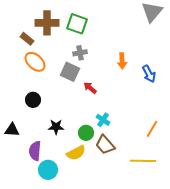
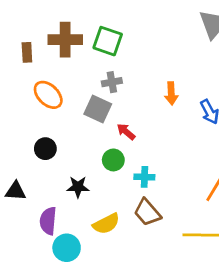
brown rectangle: (27, 39) -> (27, 52), moved, turned 48
cyan cross: (103, 120) -> (144, 177), turned -32
green circle: (86, 133) -> (113, 160), moved

